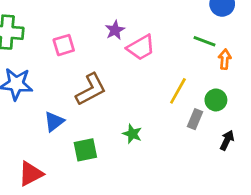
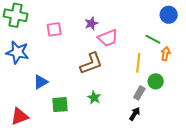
brown L-shape: (91, 89) -> (91, 63), moved
yellow line: (178, 91) -> (138, 63), moved, turned -30
black arrow: (227, 140) -> (135, 114), moved

